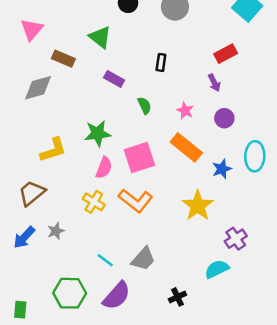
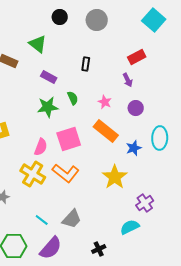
green star: (98, 133) -> (48, 107), moved
yellow cross: (94, 202) -> (33, 174), size x1.4

